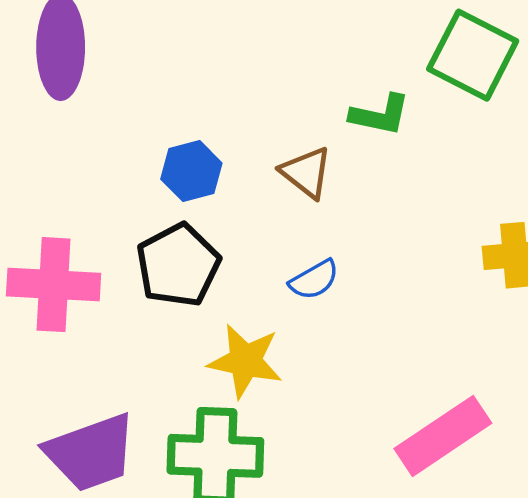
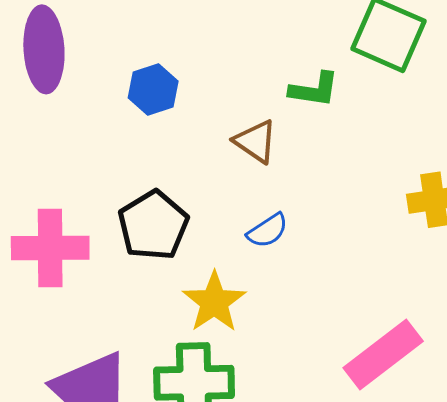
blue hexagon: (191, 171) -> (153, 89), moved
yellow star: (245, 361) -> (214, 302), turned 30

